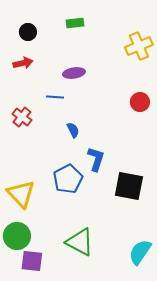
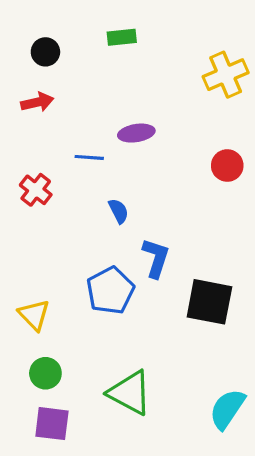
purple ellipse: (74, 73) -> (136, 133), moved
yellow triangle: (21, 194) -> (34, 315), size x0.7
green circle: (17, 236) -> (45, 373), moved, size x0.7

